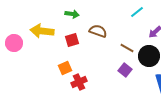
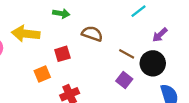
red square: (72, 40) -> (62, 54), moved
orange square: (65, 68) -> (42, 74), moved

